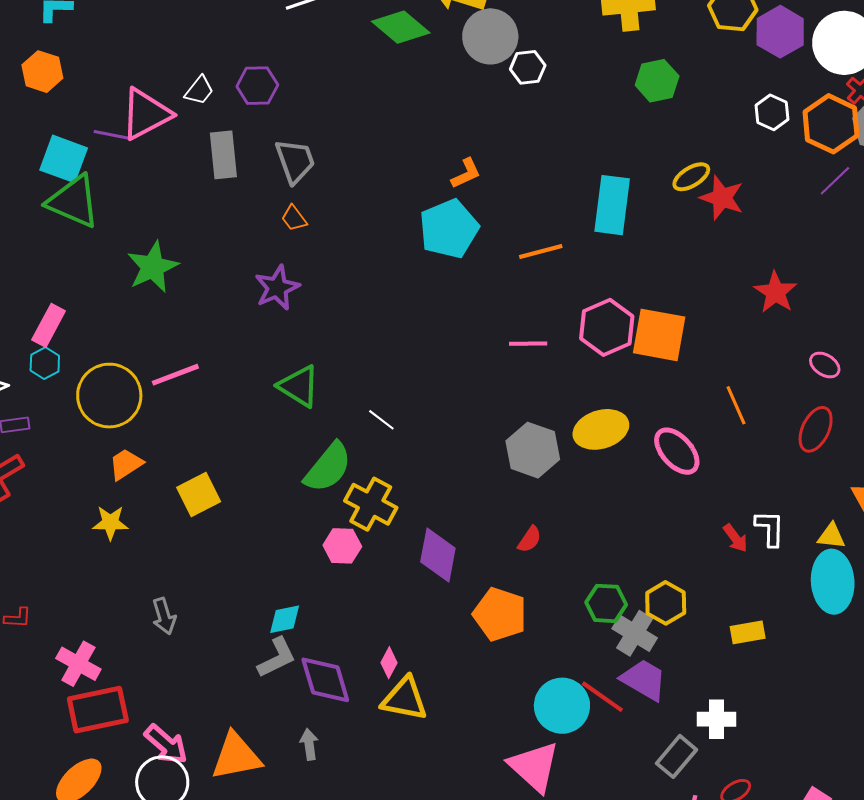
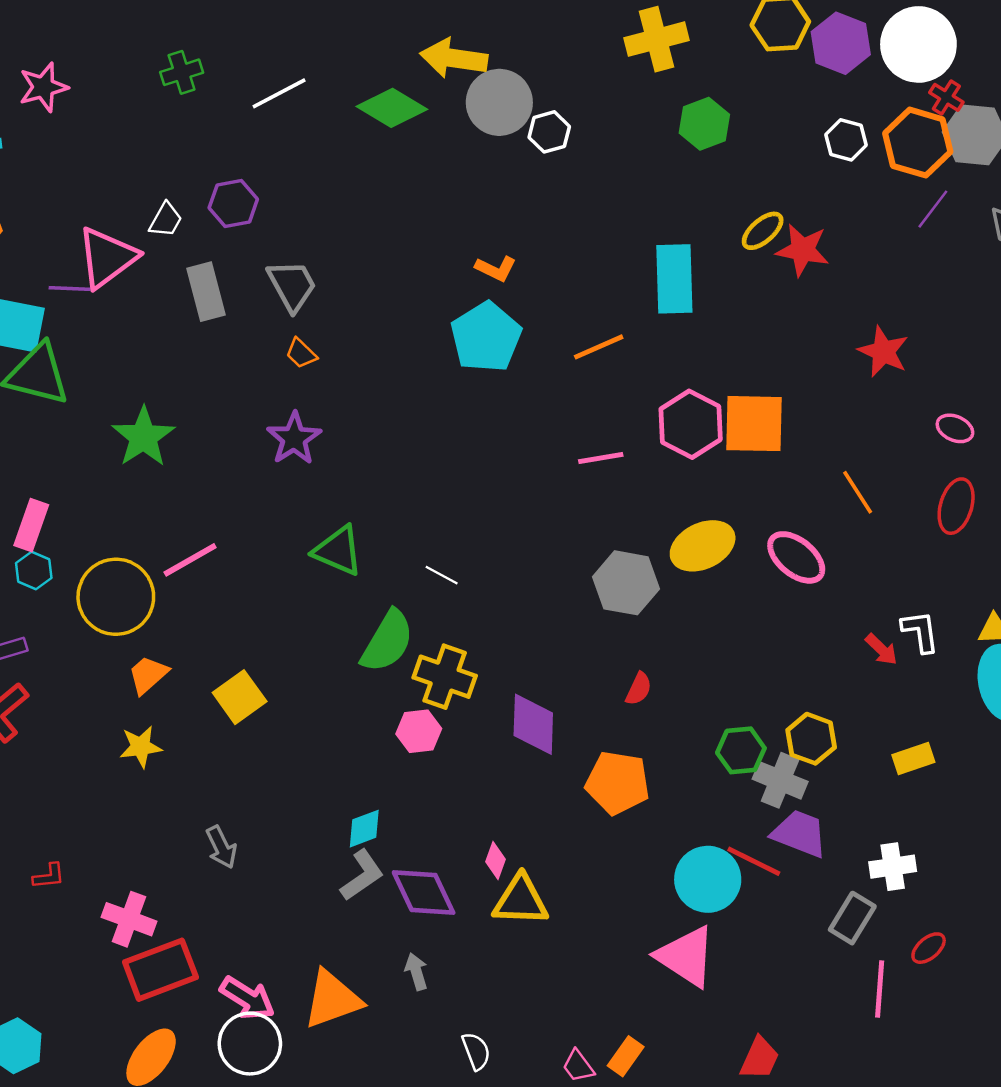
orange L-shape: (466, 173) -> (496, 269), turned 60

